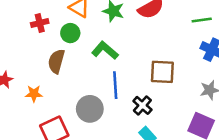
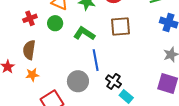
brown semicircle: (56, 61) -> (29, 50), moved
brown square: (162, 72) -> (121, 26), moved
black cross: (142, 105) -> (113, 81), moved

